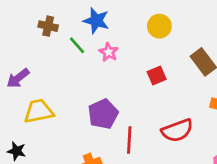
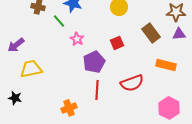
pink star: (109, 52) -> (77, 39), moved
purple pentagon: (103, 114) -> (94, 62), moved

